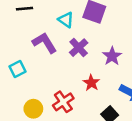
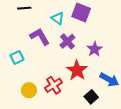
red star: (91, 83) -> (77, 70), size x1.5

